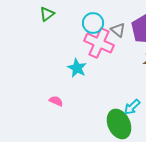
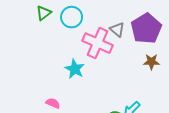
cyan circle: (93, 23) -> (72, 17), moved

